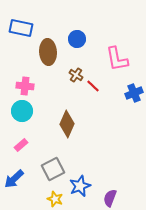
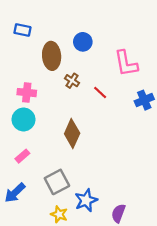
blue rectangle: (21, 28) -> (22, 30), size x0.7
brown cross: (76, 75) -> (72, 81), moved

